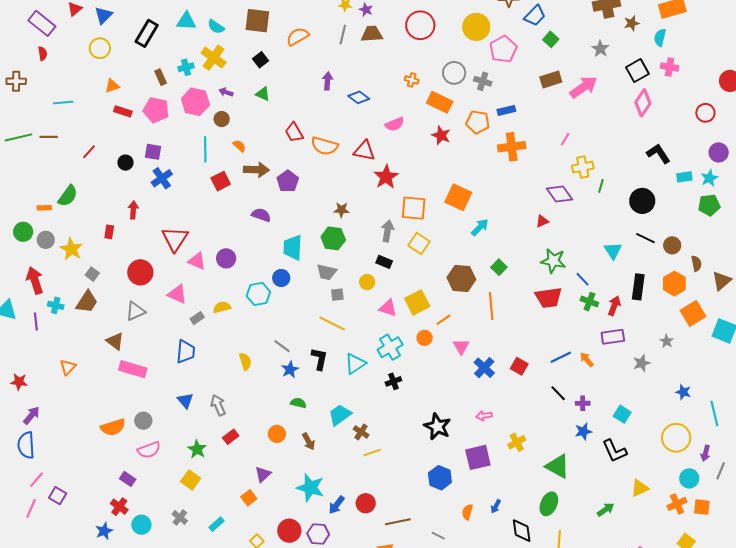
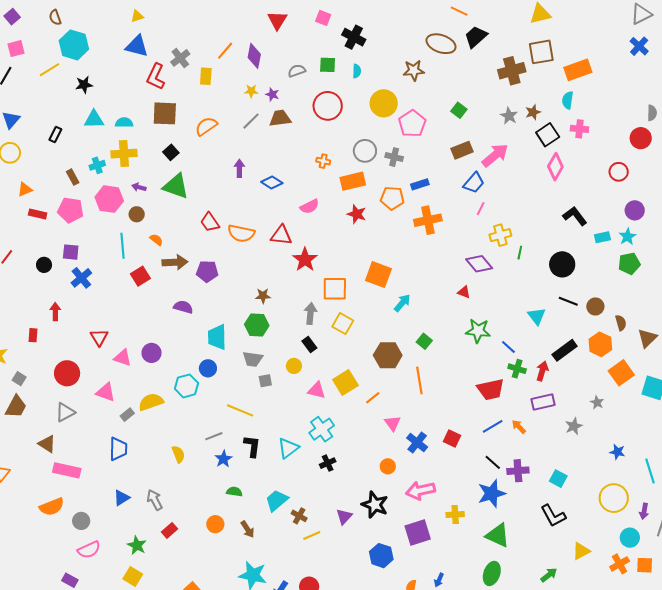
blue trapezoid: (535, 16) -> (474, 183), moved
brown star: (632, 23) -> (533, 112), moved
cyan semicircle: (216, 27) -> (124, 123), turned 150
black rectangle: (147, 33) -> (55, 135), size x0.6
gray line: (343, 35) -> (251, 121), turned 36
yellow cross: (214, 58) -> (124, 154), turned -35
green triangle: (263, 94) -> (176, 186), size x1.8
orange rectangle: (440, 102) -> (353, 181), turned -35
purple pentagon: (288, 181) -> (207, 271), turned -30
red triangle: (542, 221) -> (464, 292), turned 48
red triangle: (175, 239) -> (99, 337), size x0.7
black rectangle: (384, 262) -> (309, 344), turned 35
black rectangle: (638, 287) -> (565, 350), turned 50
red trapezoid: (549, 298) -> (491, 389), moved
yellow semicircle: (222, 307) -> (151, 402), size x1.4
yellow line: (332, 323) -> (240, 410), moved
orange circle: (425, 338) -> (388, 466), moved
gray line: (282, 346) -> (214, 436), turned -54
blue triangle: (185, 401) -> (122, 498), turned 42
purple cross: (583, 403) -> (518, 471), size x1.5
pink arrow: (484, 416) -> (420, 490), size x1.8
orange semicircle: (113, 427) -> (52, 507), moved
blue star: (583, 431) -> (492, 493), moved, size x1.6
yellow cross: (517, 442) -> (455, 514), turned 30
purple triangle: (263, 474) -> (344, 517), moved

